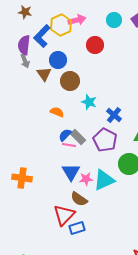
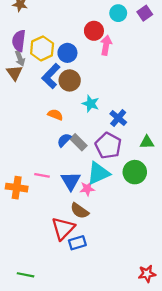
pink arrow: (77, 20) -> (106, 45), moved, turned -66
yellow hexagon: (61, 25) -> (42, 48), moved
blue L-shape: (42, 36) -> (51, 76), moved
red circle: (95, 45) -> (94, 31), moved
blue circle: (58, 60) -> (67, 53), moved
brown triangle: (44, 74) -> (14, 73), moved
pink line: (69, 145) -> (42, 175), moved
cyan triangle: (104, 180) -> (98, 173), moved

